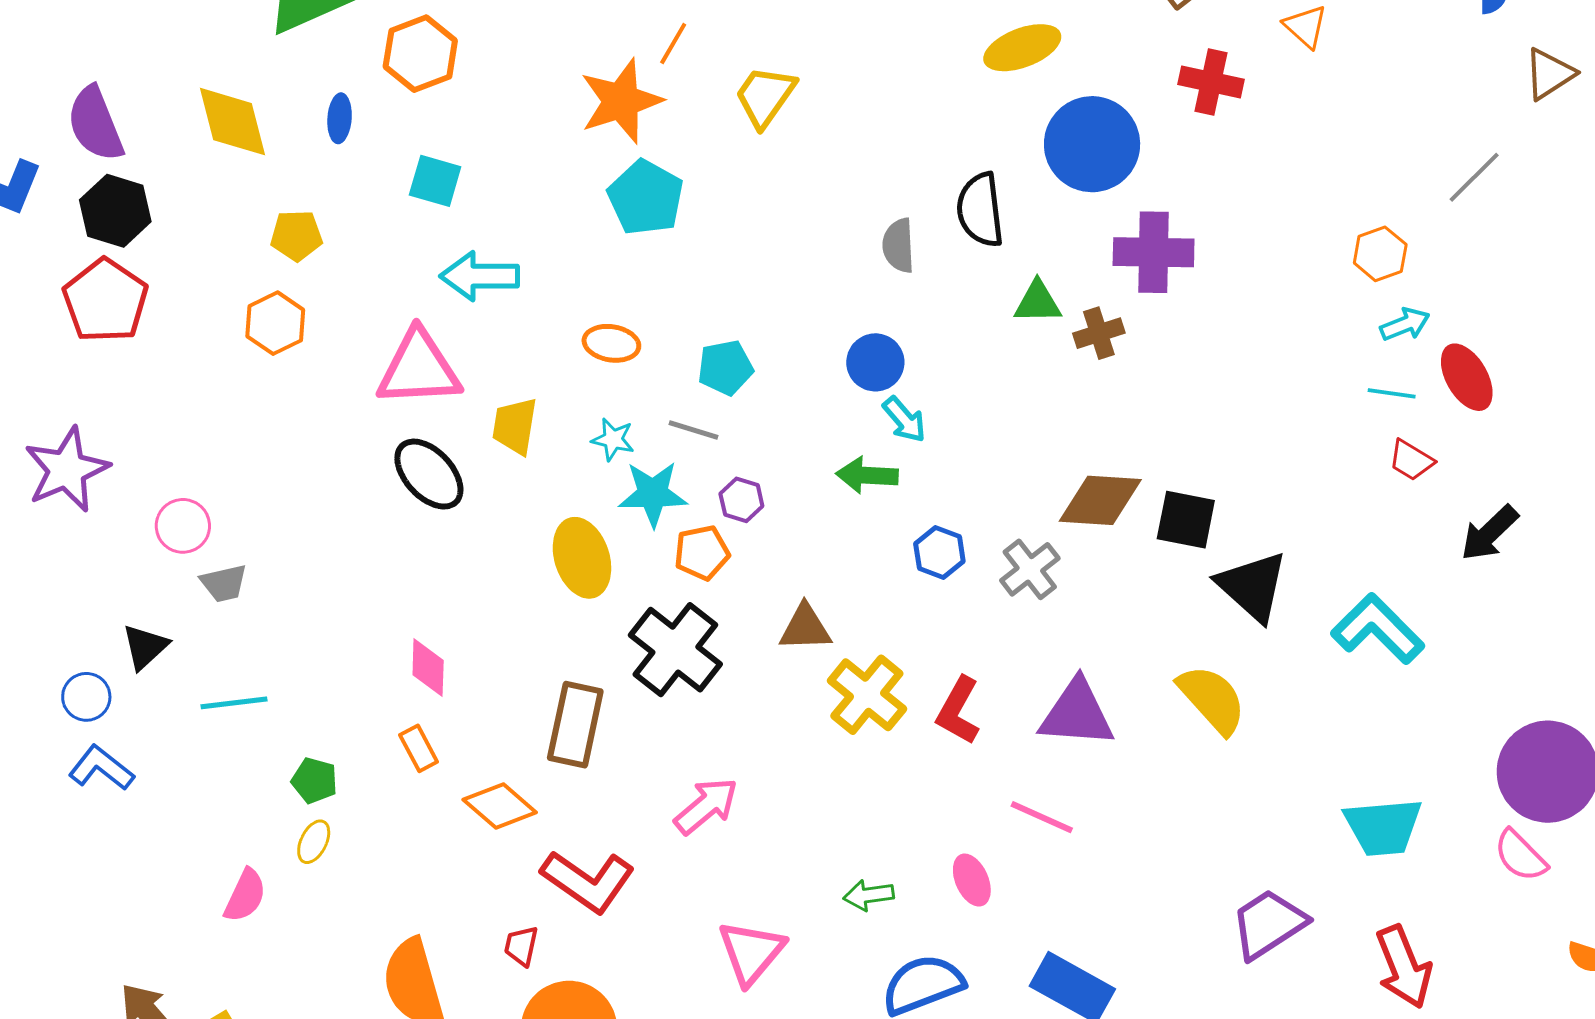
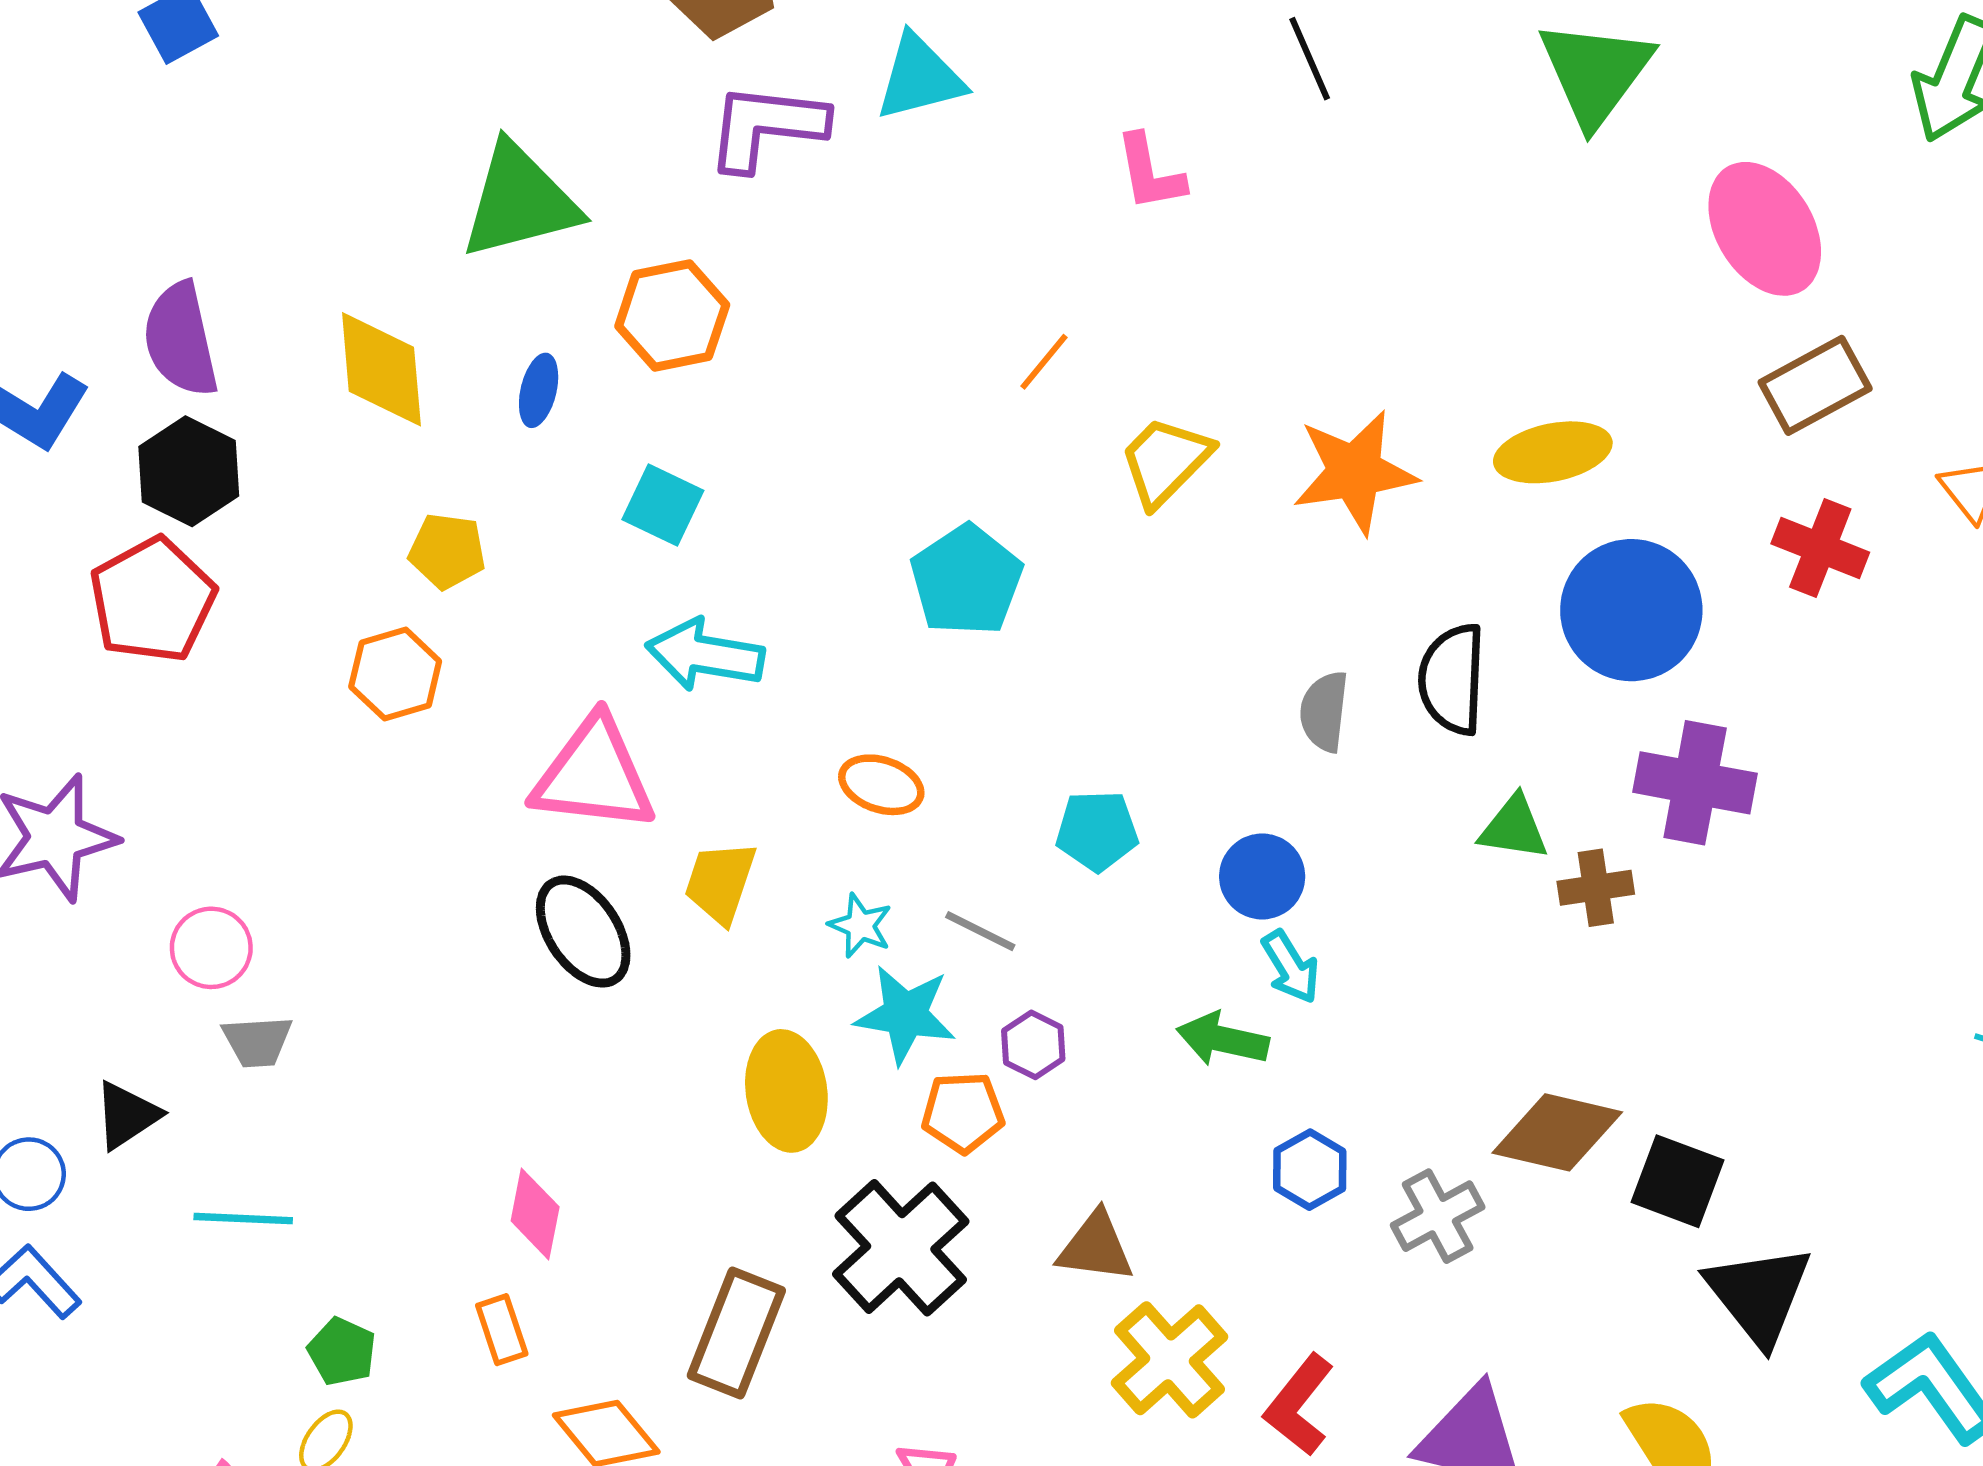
orange star: (621, 101) -> (1355, 472), moved
cyan pentagon: (725, 368) -> (1097, 831), moved

